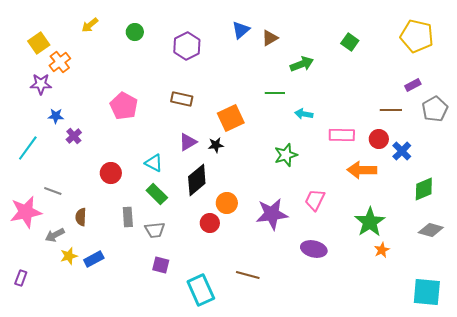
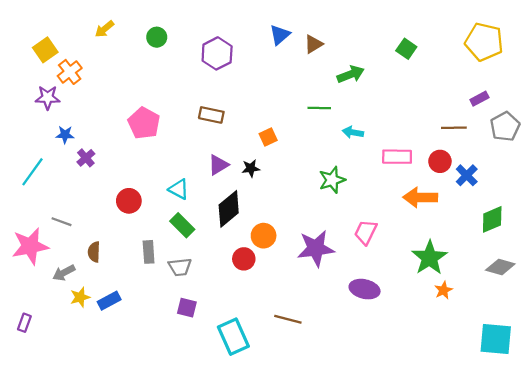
orange square: (231, 118) -> (268, 137), size x0.6

